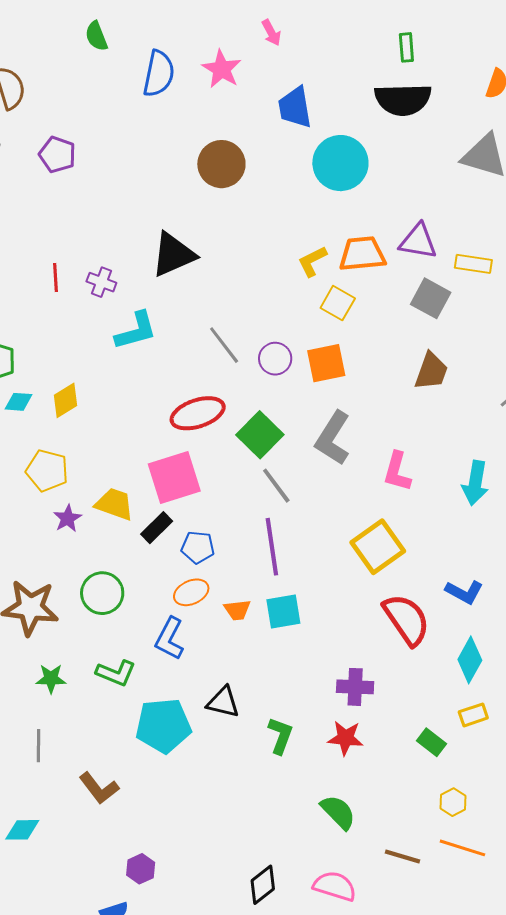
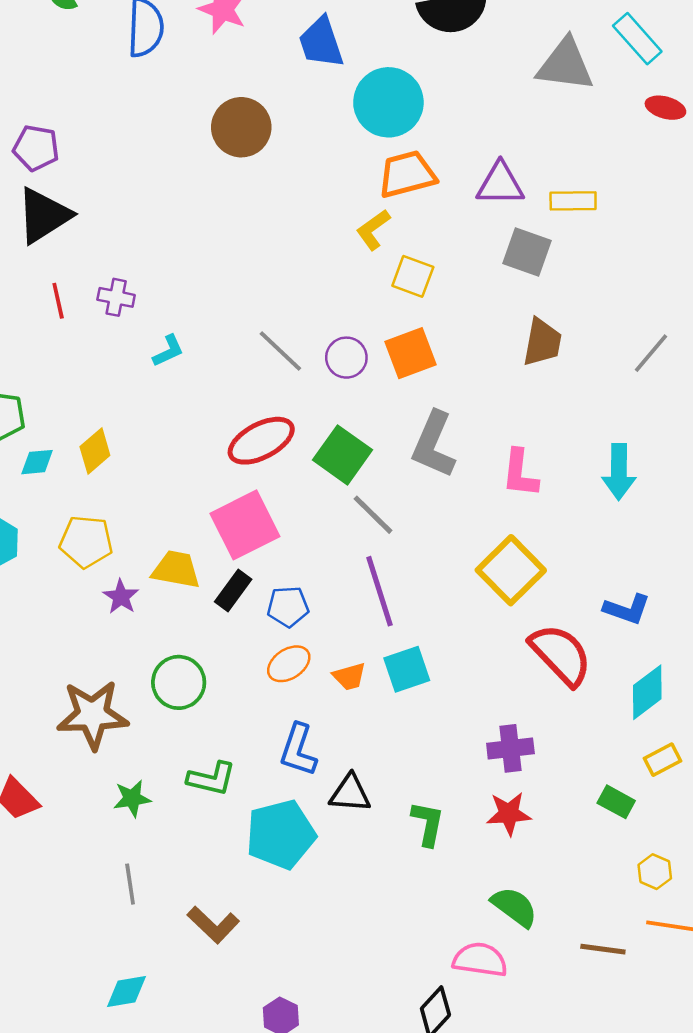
black triangle: (173, 254) -> (44, 215), moved
orange trapezoid: (362, 254) -> (407, 174), moved
cyan L-shape: (136, 331) -> (168, 351), size x0.6
blue L-shape: (170, 639) -> (298, 750), moved
cyan diamond: (470, 660) -> (647, 692), turned 33
pink semicircle: (335, 886) -> (480, 960), moved

